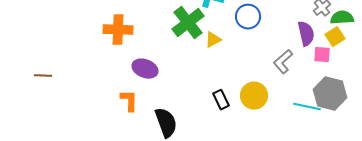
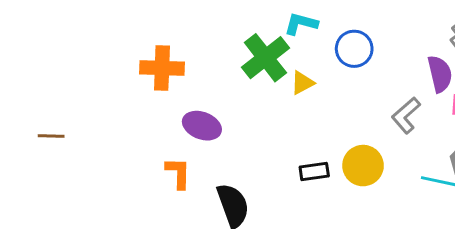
black rectangle: (221, 100) -> (314, 171), turned -72

